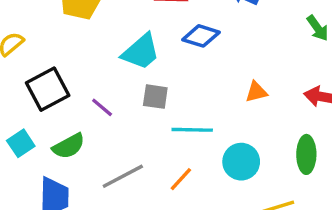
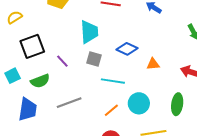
blue diamond: (201, 36) -> (127, 49), moved
cyan trapezoid: (141, 52) -> (89, 32), turned -60
orange line: (181, 179) -> (111, 110), moved

